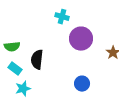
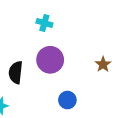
purple circle: (81, 39) -> (50, 60), moved

